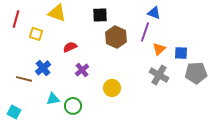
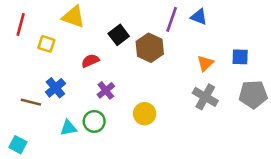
black square: (100, 15) -> (119, 35), moved, turned -35
purple line: (145, 32) -> (172, 19), moved
blue square: (181, 53) -> (240, 57), moved
green circle: (73, 106) -> (94, 121), moved

